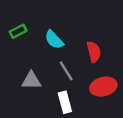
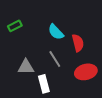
cyan semicircle: (54, 40) -> (56, 32), moved
white rectangle: (65, 102) -> (44, 84), moved

